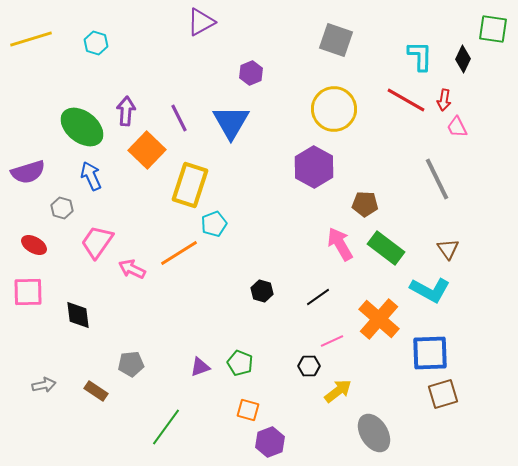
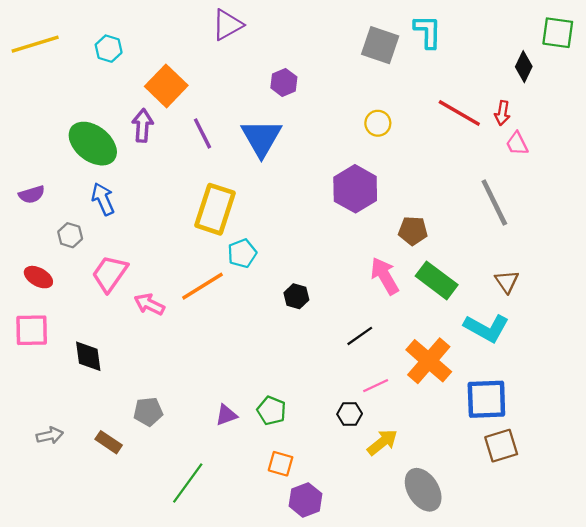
cyan L-shape: (420, 56) -> (428, 32), moved
yellow circle: (334, 109) -> (378, 123), size x0.5
orange square: (147, 150) -> (166, 86), moved
purple semicircle: (28, 172) -> (32, 194), size x0.7
black hexagon: (262, 291) -> (296, 296), moved

